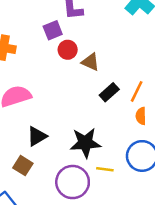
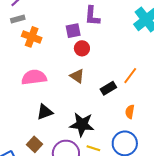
brown triangle: (90, 62) -> (77, 76), moved
orange line: (137, 91) -> (130, 76), moved
brown square: (23, 166) -> (35, 144), moved

